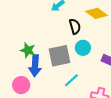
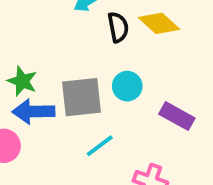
black semicircle: (75, 26) -> (118, 27), moved
blue arrow: (35, 66) -> (33, 112), turned 80

